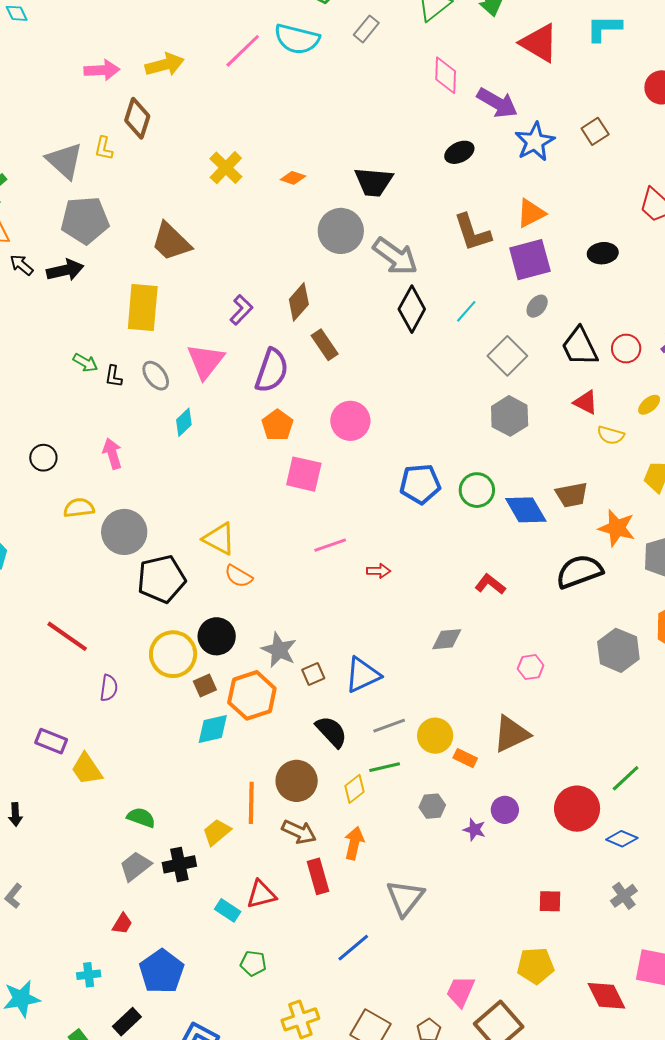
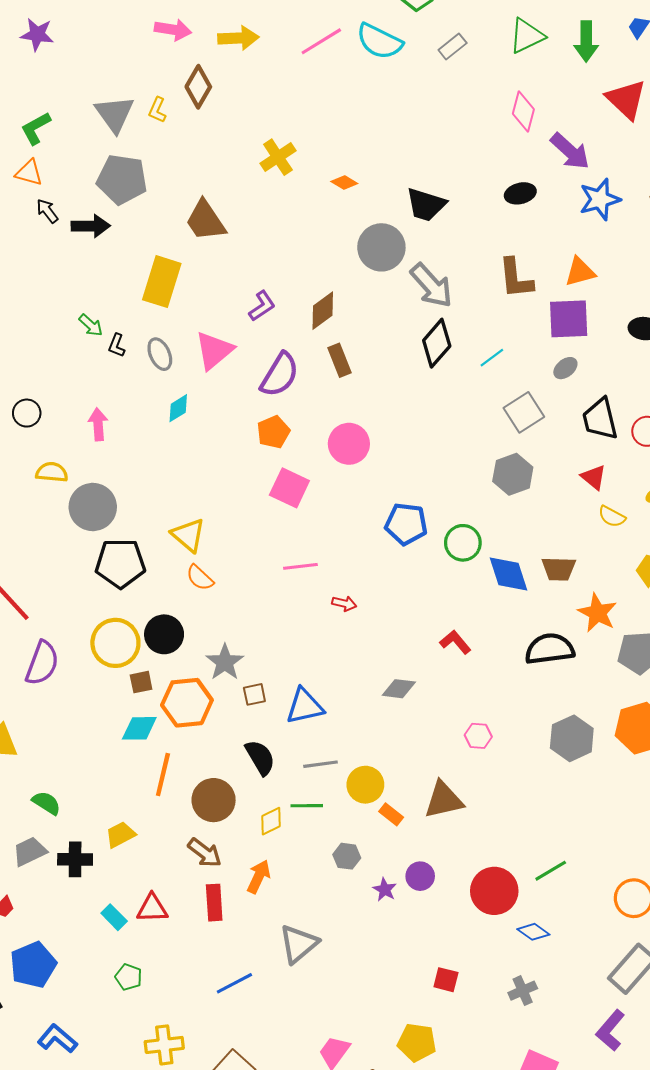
purple semicircle: (109, 688) -> (42, 663), size x1.6
orange line: (251, 803) -> (163, 775), moved

